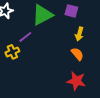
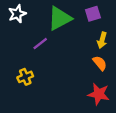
purple square: (71, 11) -> (93, 14), turned -32
yellow cross: (12, 52) -> (25, 77), moved

